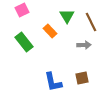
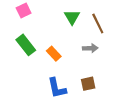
orange rectangle: (50, 31) -> (54, 54), moved

